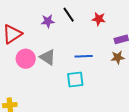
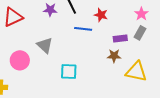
blue line: (84, 56) -> (83, 29), moved
pink circle: (26, 59) -> (20, 60), moved

